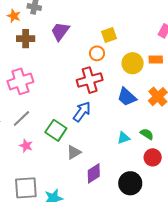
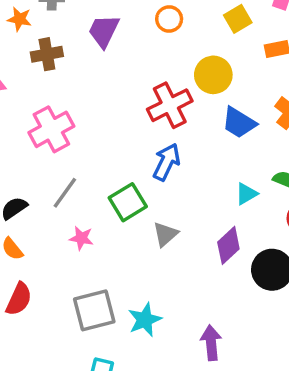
yellow square: (109, 35) -> (238, 19), moved
orange circle: (97, 53) -> (169, 19), moved
yellow circle: (133, 63) -> (213, 75), moved
green square: (56, 130) -> (128, 202), turned 35
purple diamond: (94, 173) -> (228, 245), moved

